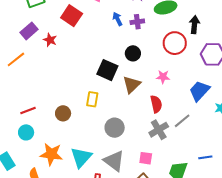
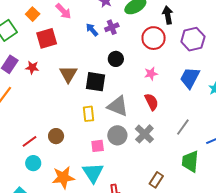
red square: (72, 16) -> (47, 38), turned -35
brown triangle: (132, 85) -> (68, 74), moved
brown circle: (63, 113) -> (56, 136), moved
gray line: (182, 121) -> (183, 127), moved
gray cross: (159, 130) -> (144, 134), moved
pink square: (146, 158) -> (98, 146), moved
gray triangle: (114, 161) -> (118, 106), moved

